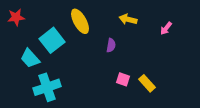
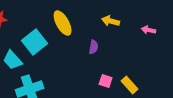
pink arrow: (166, 28) -> (149, 30), turned 64

